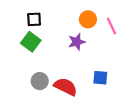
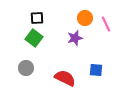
gray circle: (40, 81) -> (26, 68), moved

